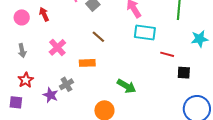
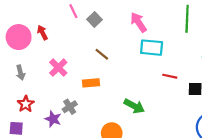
pink circle: (22, 17) -> (19, 37), size x1.5
red line: (167, 54) -> (170, 76), moved

